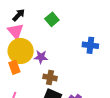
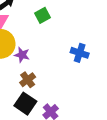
brown cross: (50, 77) -> (28, 80), turned 32

